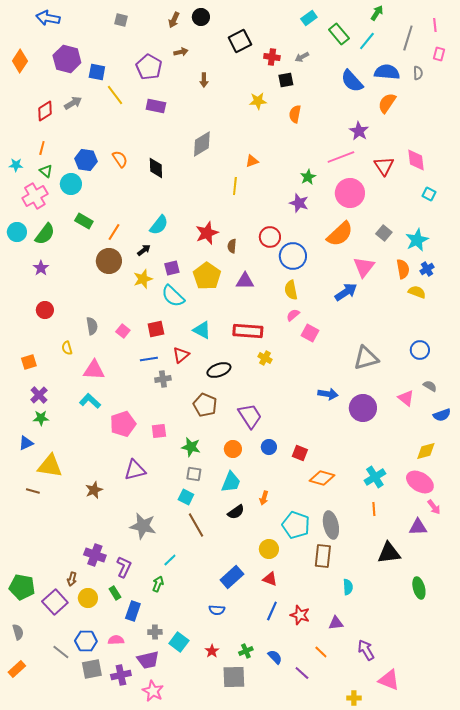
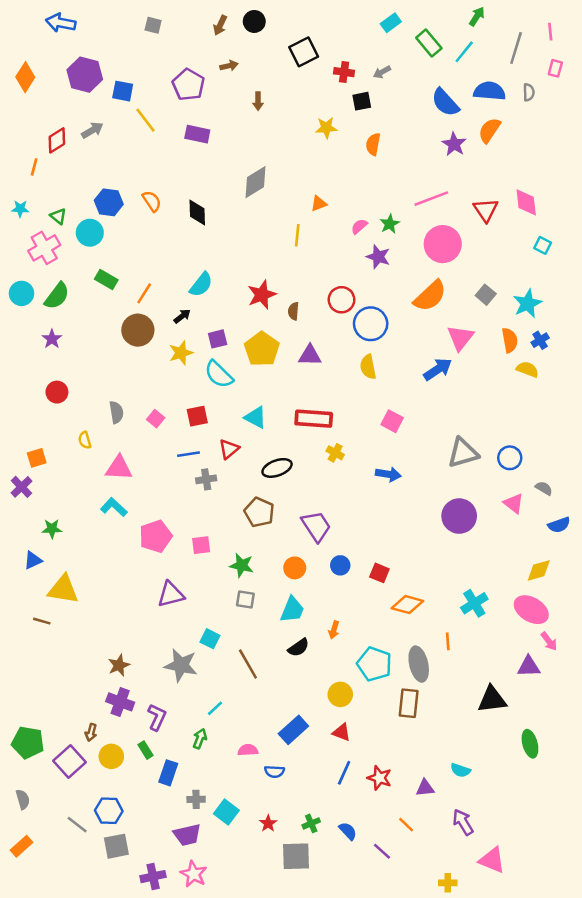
purple star: (359, 131) -> (454, 144), moved
orange line: (42, 148) -> (34, 167), moved
pink semicircle: (293, 315) -> (359, 226), moved
blue circle: (420, 350) -> (510, 458), moved
blue arrow: (328, 394) -> (388, 474), moved
purple cross: (39, 395) -> (22, 487), moved
brown star: (94, 490) -> (119, 665), moved
cyan square: (186, 497) -> (210, 639), moved
orange line: (374, 509) -> (448, 641), moved
cyan semicircle: (348, 587) -> (460, 770), moved, turned 112
pink semicircle: (116, 640) -> (248, 750), moved
purple cross: (121, 675) -> (153, 877), moved

